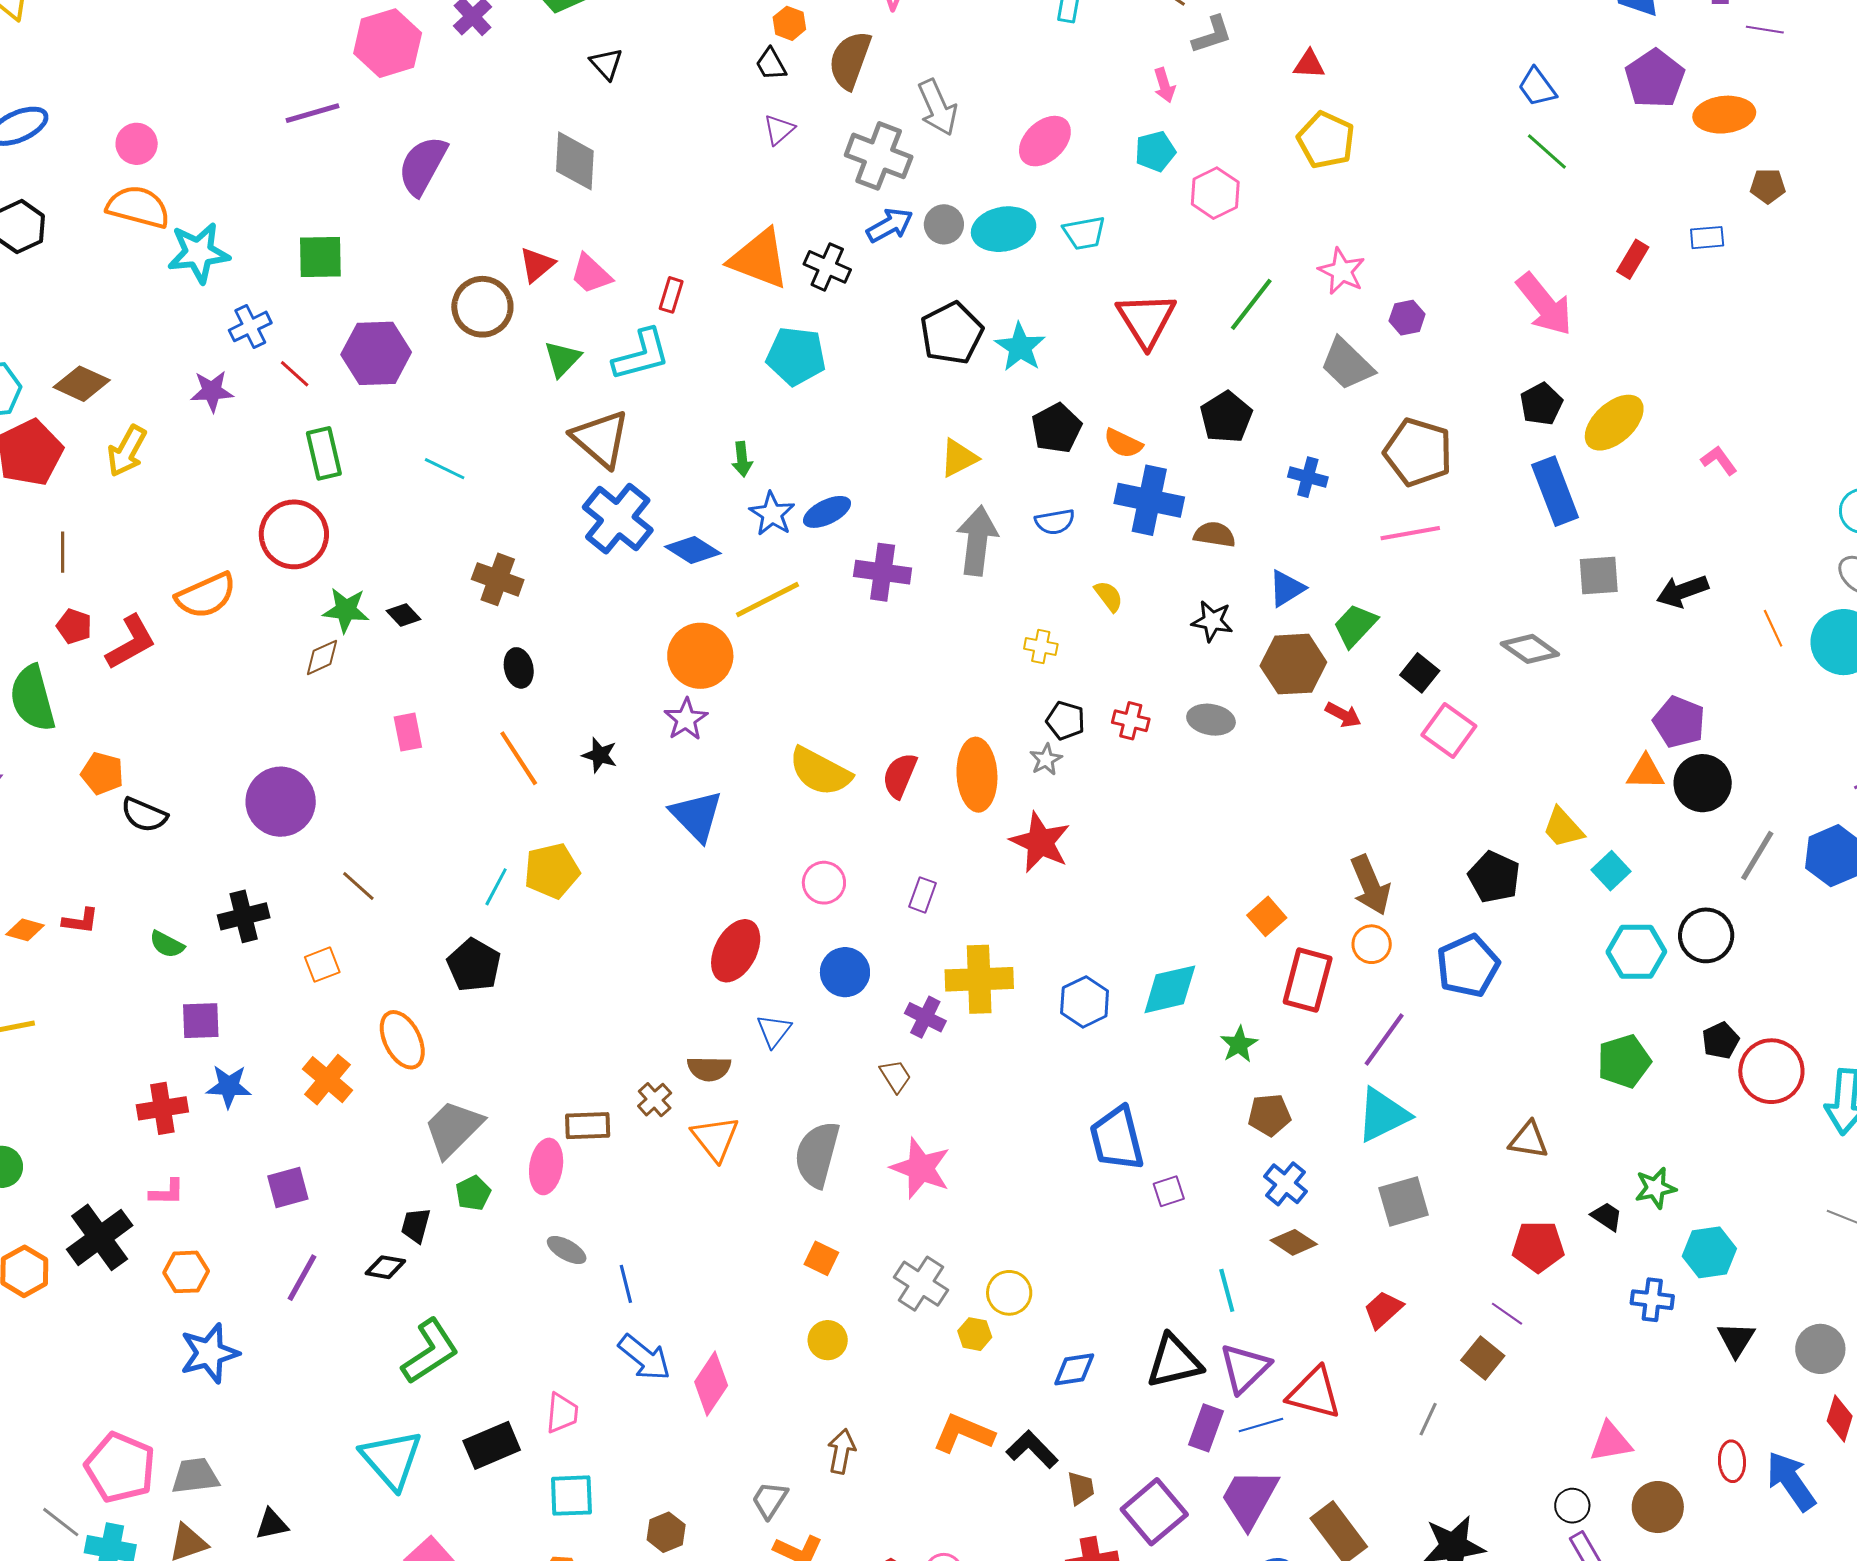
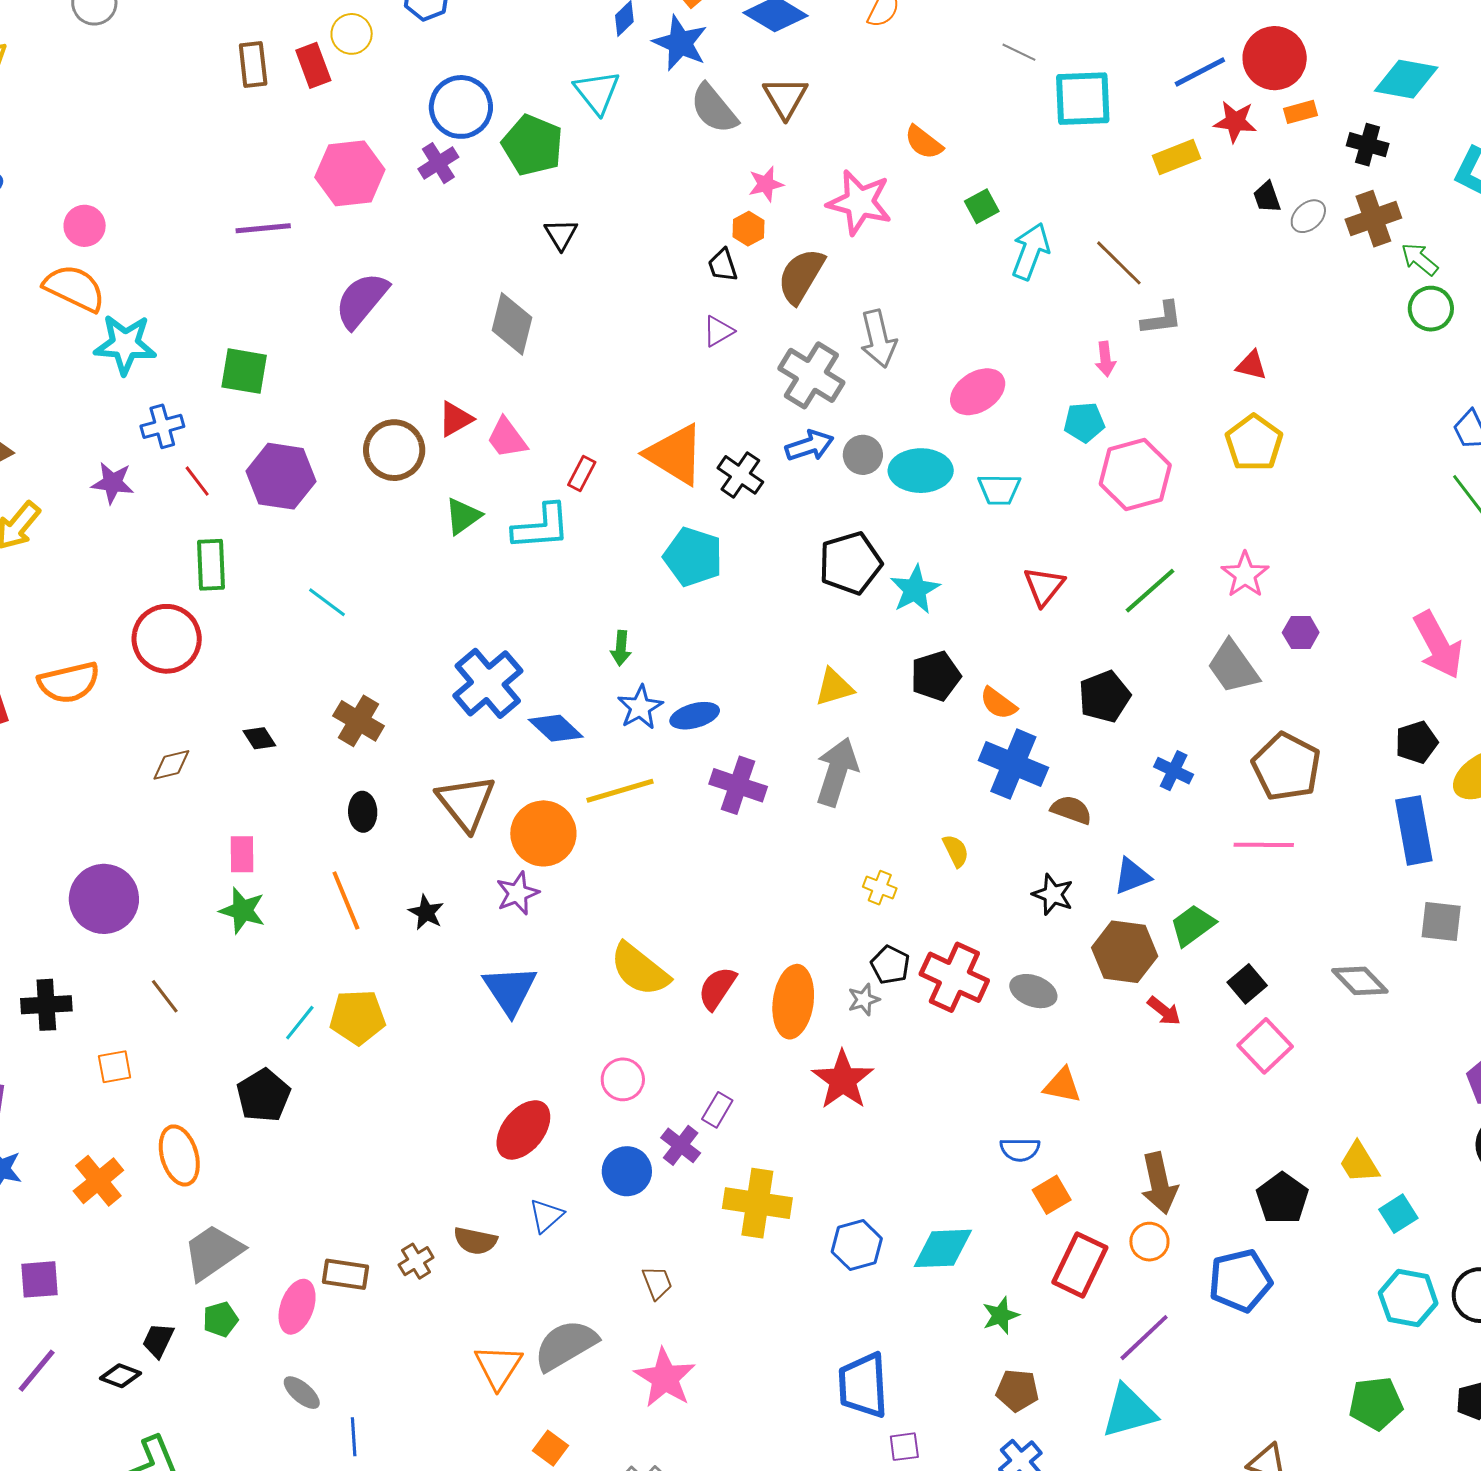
pink hexagon: (1215, 193) -> (1135, 475), size x1.4
red triangle: (1146, 320) -> (1044, 586), size x0.7
brown triangle: (601, 439) -> (466, 803), moved
blue semicircle: (1055, 522) -> (1020, 1149), moved
green star: (346, 610) -> (242, 910), moved
red cross: (1131, 721) -> (954, 977), size x1.8
orange triangle: (1645, 772) -> (1062, 1085), moved
purple cross: (925, 1017) -> (681, 1145), moved
orange triangle: (715, 1138) -> (498, 1367), moved
gray semicircle: (817, 1154) -> (566, 1345), turned 34

